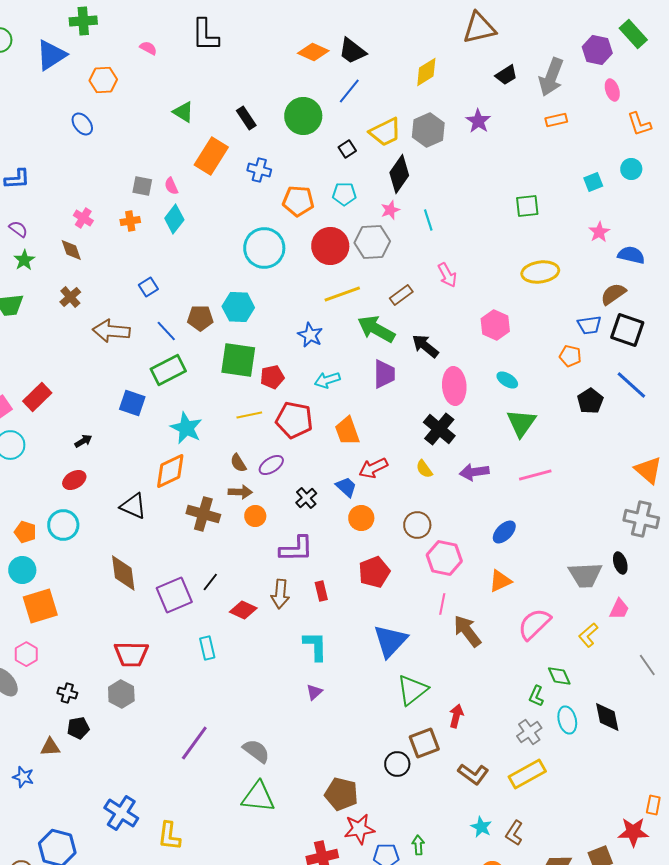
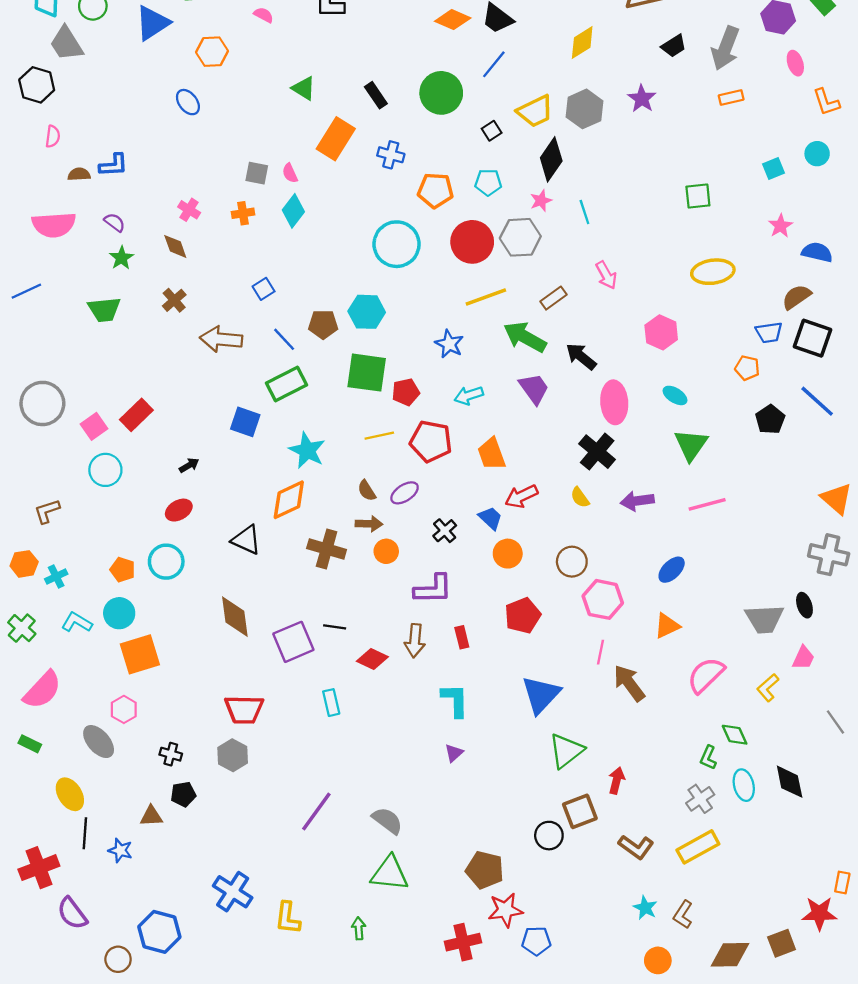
purple trapezoid: (384, 374) -> (534, 389), turned -36
black line: (210, 582) -> (335, 627), turned 60
green arrow: (418, 845) -> (359, 928), moved

